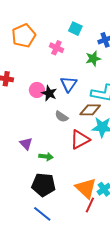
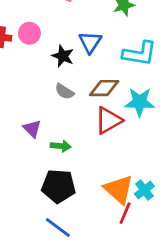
pink circle: (37, 90) -> (29, 33), moved
brown diamond: (90, 110) -> (104, 88), moved
gray semicircle: (62, 117) -> (64, 92), moved

